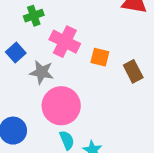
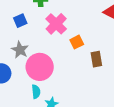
orange square: (100, 57) -> (77, 42), turned 32
gray star: (42, 72) -> (20, 50), moved

